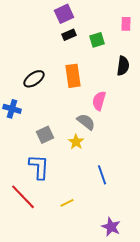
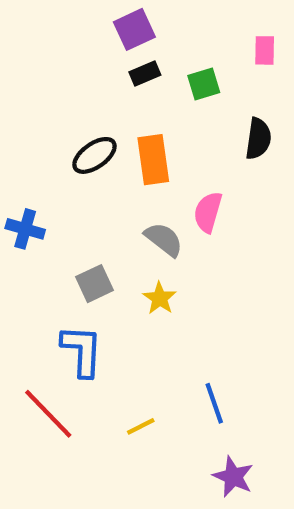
black ellipse: (34, 79) -> (94, 155), moved
gray semicircle: (86, 122) -> (164, 239), moved
blue line: (102, 175) -> (214, 403), moved

